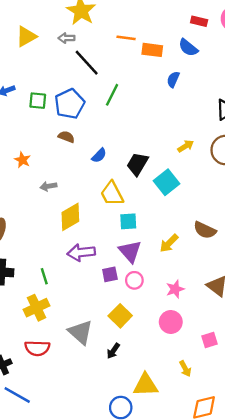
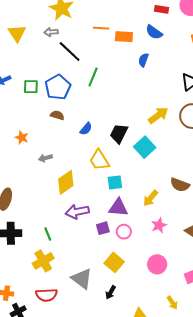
yellow triangle: (26, 36) -> (17, 33), turned -30
yellow arrow: (186, 146) -> (158, 115), size x1.5
purple triangle: (130, 251) -> (118, 208), turned -40
pink star: (175, 289) -> (159, 225), moved

